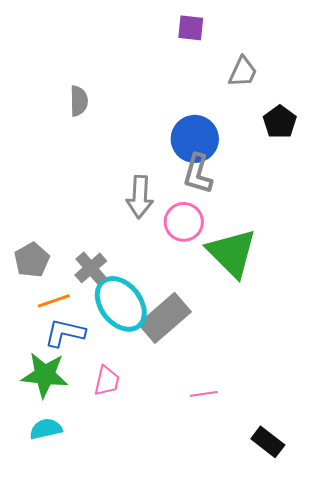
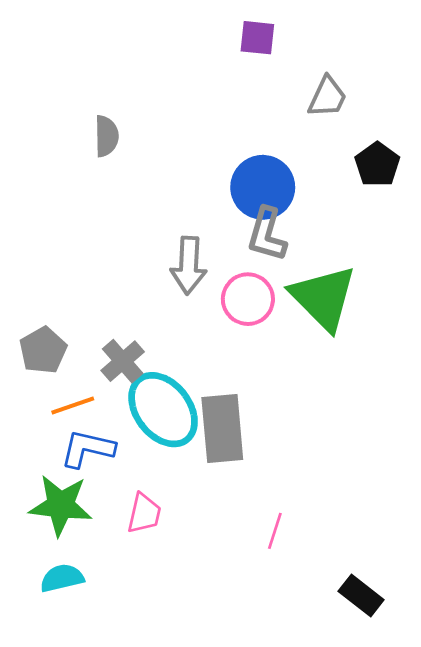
green triangle: (232, 253) -> (323, 298), moved
gray rectangle: (165, 318) -> (222, 428), turned -54
pink line: (204, 394) -> (275, 531), turned -64

